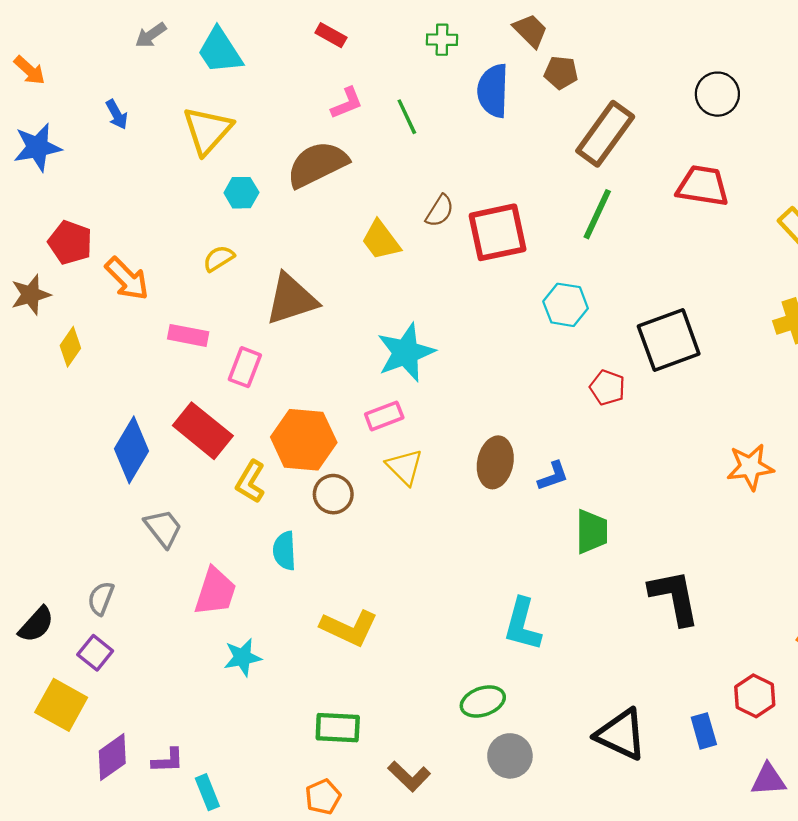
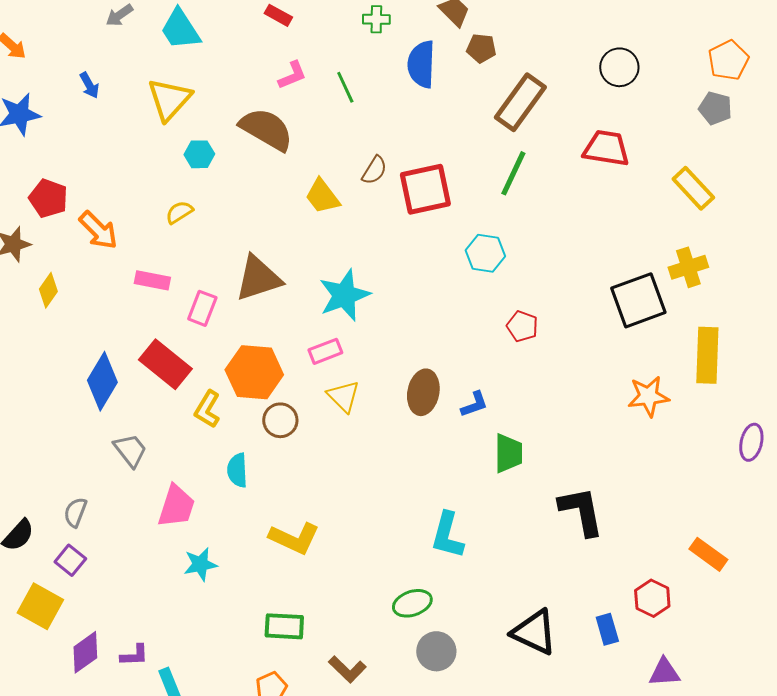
brown semicircle: (317, 164) -> (266, 129), turned 56
brown triangle: (291, 299) -> (258, 278), moved
black square: (669, 340) -> (638, 300), moved

